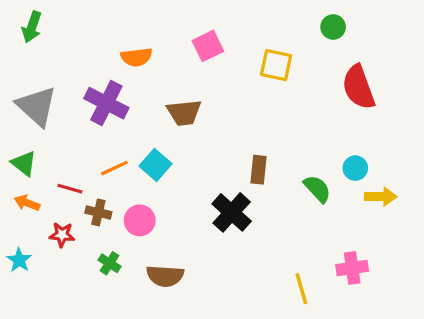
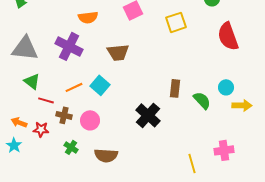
yellow square: (276, 65) -> (176, 22), turned -30
gray triangle: (37, 106) -> (25, 48), turned -36
green triangle: (24, 163) -> (32, 81), moved
brown rectangle: (259, 170) -> (175, 88), moved
orange arrow: (27, 203) -> (19, 122), moved

